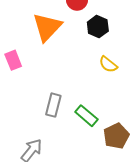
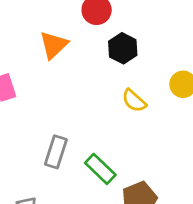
orange triangle: (47, 27) -> (54, 45), size x0.7

